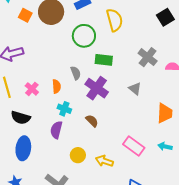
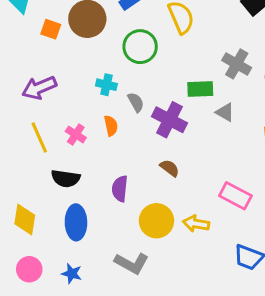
green rectangle: (104, 60) -> (200, 89), moved
cyan cross: (64, 109) -> (106, 85), moved
yellow circle: (78, 155) -> (156, 221), size x1.5

